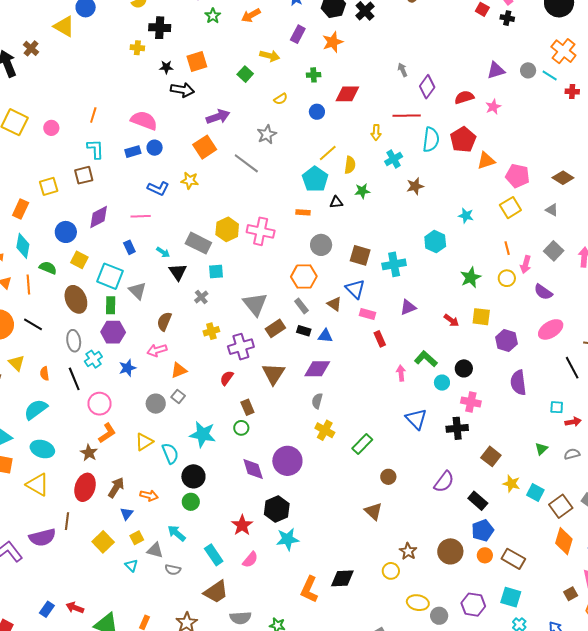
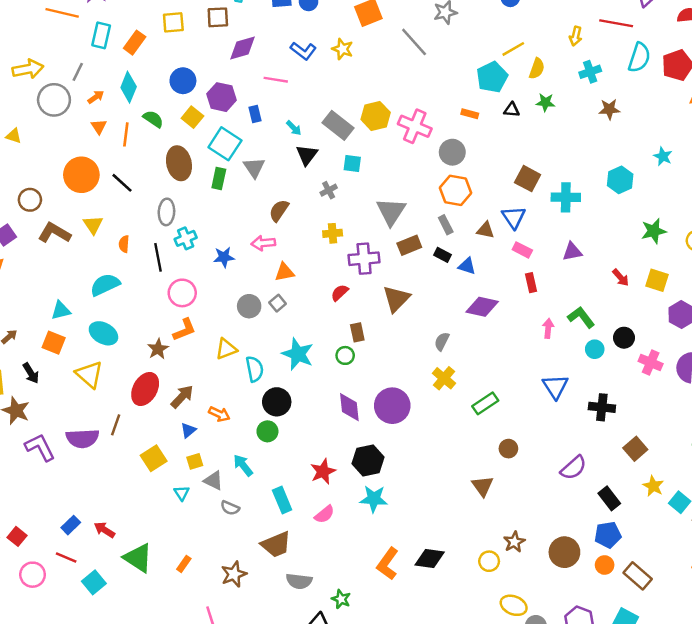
purple diamond: (99, 217) -> (243, 48), moved
gray circle: (321, 245) -> (452, 152), moved
brown triangle: (334, 304) -> (485, 230), turned -35
purple hexagon: (113, 332) -> (221, 97), moved
purple diamond: (317, 369) -> (482, 307), moved
pink cross: (471, 402) -> (651, 363), moved

